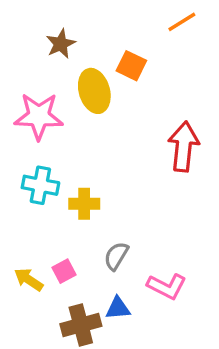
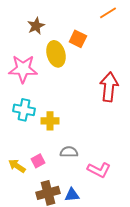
gray semicircle: (116, 256) -> (69, 152), turned 60
blue triangle: (118, 308) -> (72, 195), moved

